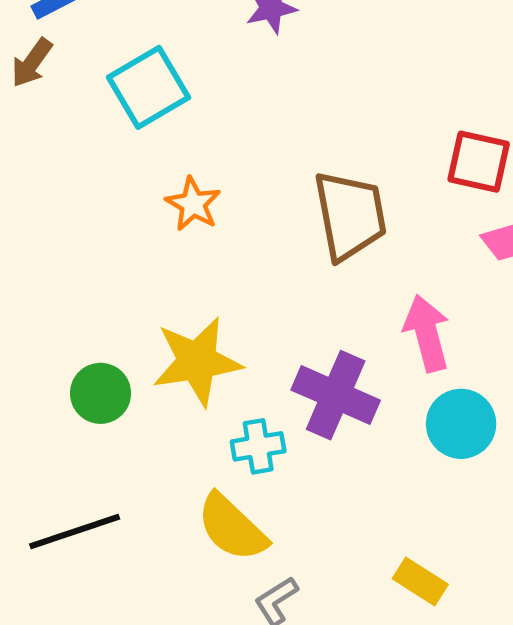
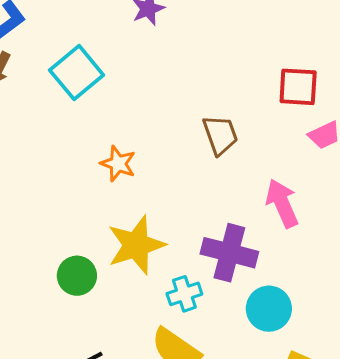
orange star: (193, 204) -> (118, 164), moved
brown trapezoid: (350, 215) -> (220, 135), size x0.7
cyan circle: (461, 424) -> (269, 309), moved

